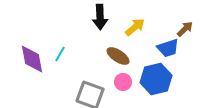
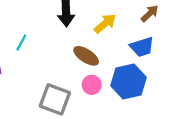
brown arrow: (185, 29) -> (150, 13), moved
cyan line: (60, 54) -> (21, 42), moved

